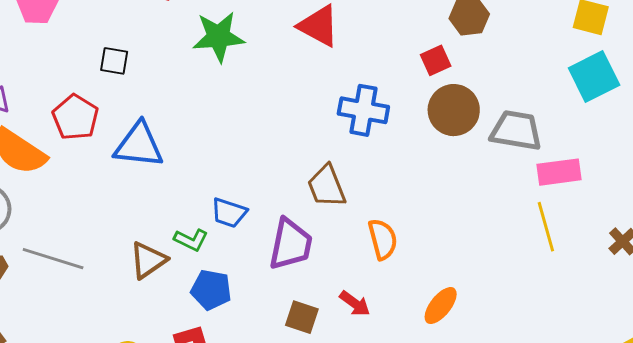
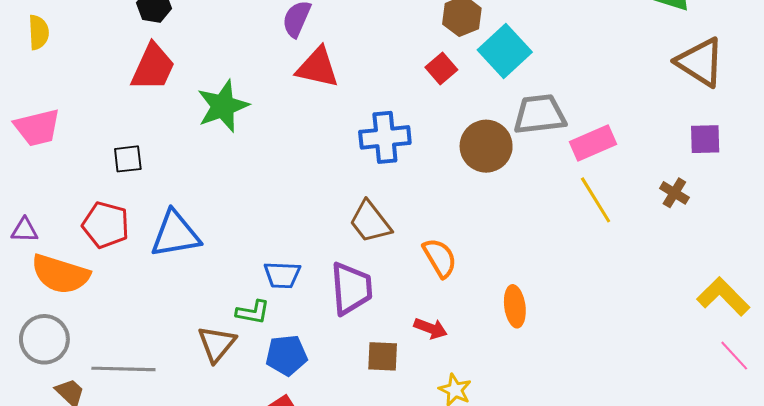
cyan square: (594, 77) -> (505, 51), moved
brown circle: (454, 110) -> (486, 146), moved
orange ellipse: (441, 306) -> (515, 306), turned -30

